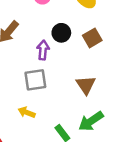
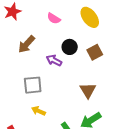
purple arrow: (43, 50) -> (54, 60), turned -70
gray square: (35, 80) -> (33, 85), moved

